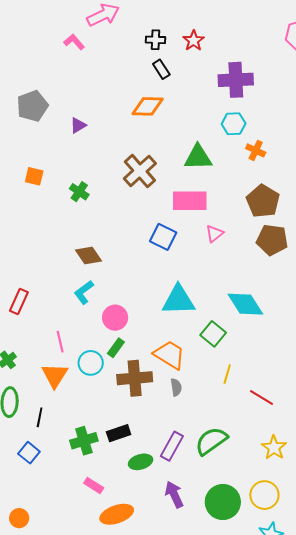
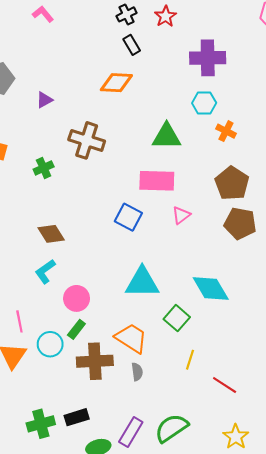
black cross: (156, 40) -> (127, 14), turned -30
brown cross: (140, 171) -> (87, 140), moved, turned -32
green cross: (79, 192) -> (44, 168), turned 30

